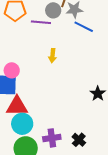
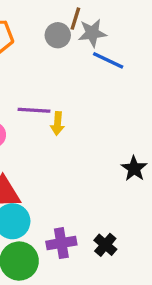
purple line: (41, 22) -> (34, 110), moved
yellow arrow: (52, 56) -> (57, 123), moved

